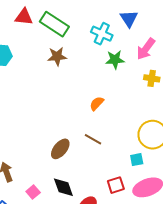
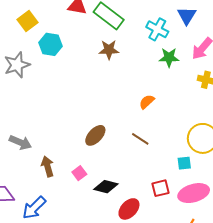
brown ellipse: (60, 149) -> (95, 135), moved
black diamond: (63, 187) -> (106, 187), turned -60
pink square: (33, 192) -> (79, 173), moved

